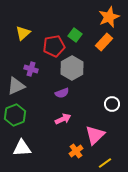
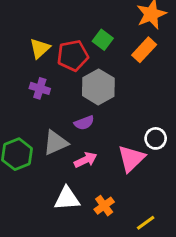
yellow triangle: (23, 33) -> (40, 48), moved
gray triangle: (16, 86) -> (56, 143), moved
pink triangle: (95, 135) -> (131, 158), moved
white triangle: (22, 148) -> (67, 198), moved

